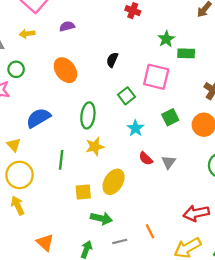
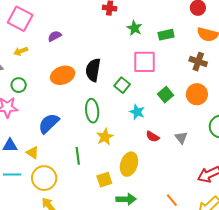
green star: (166, 39) -> (134, 28), moved
black semicircle: (112, 60) -> (93, 70), moved, size x1.6
orange ellipse: (65, 70) -> (63, 75), turned -60
gray triangle: (169, 162) -> (181, 138), moved

